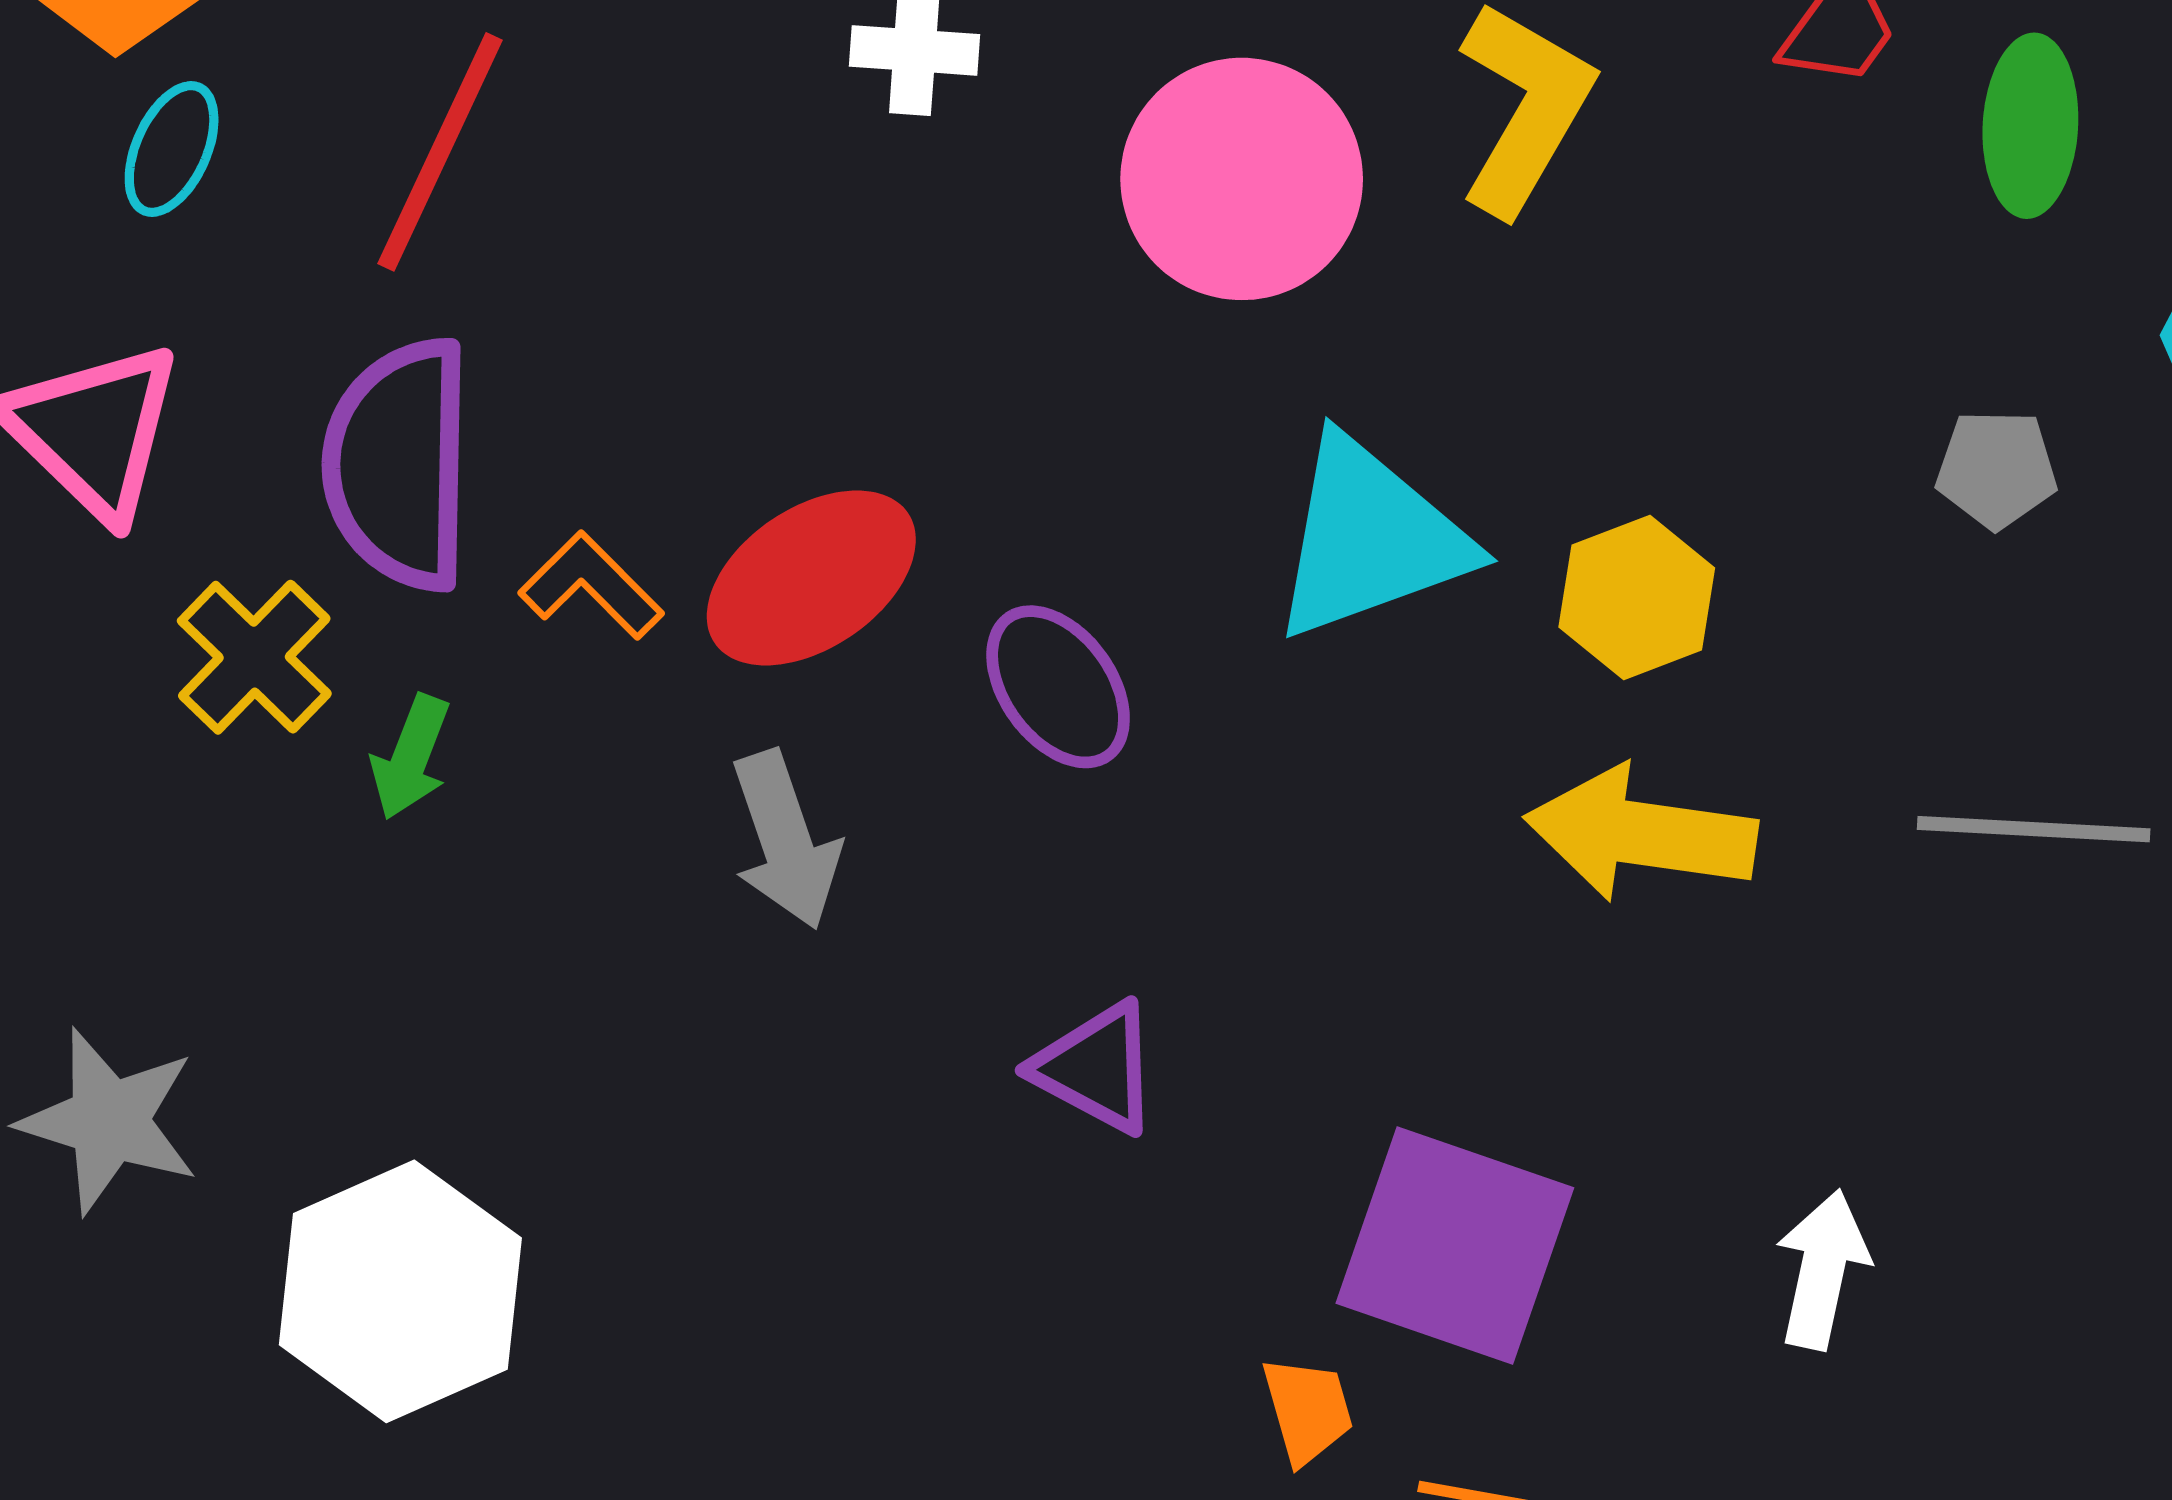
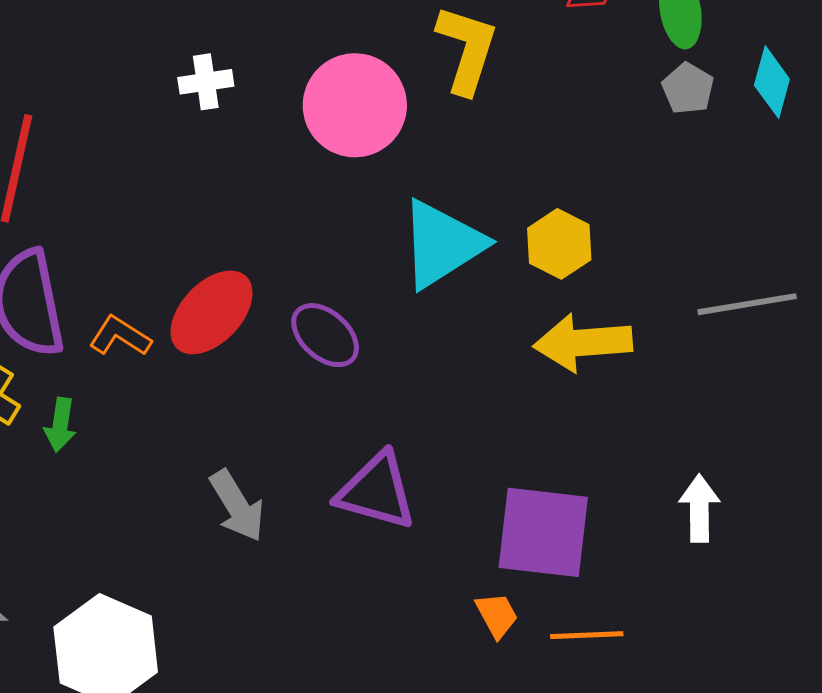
gray pentagon: (1996, 469) -> (688, 88), moved, turned -30
gray arrow: (785, 840) -> (237, 506), moved
purple triangle: (1096, 1068) -> (376, 491), size x1.4

